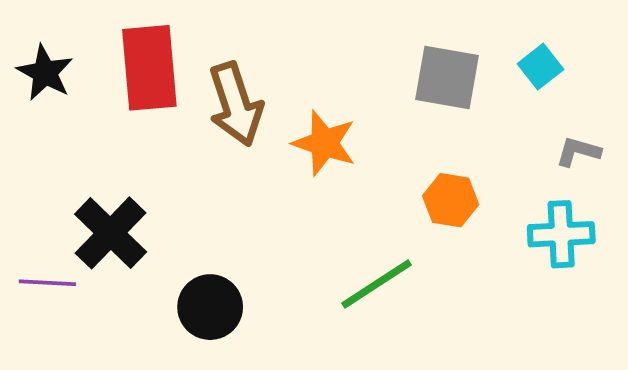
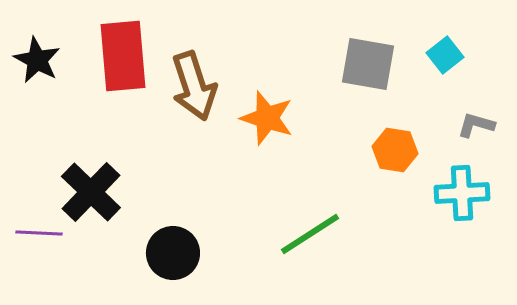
orange hexagon: (451, 200) -> (395, 150), moved

